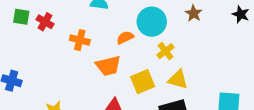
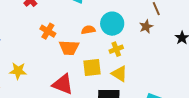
orange cross: (80, 40) -> (48, 31), moved

